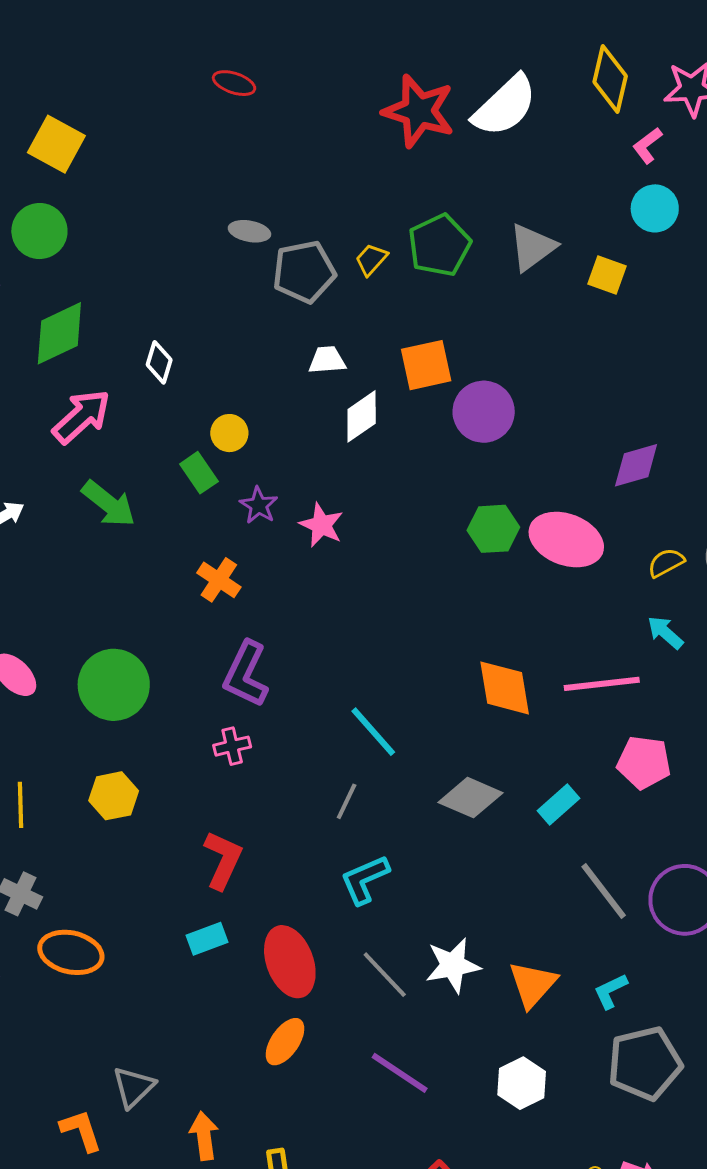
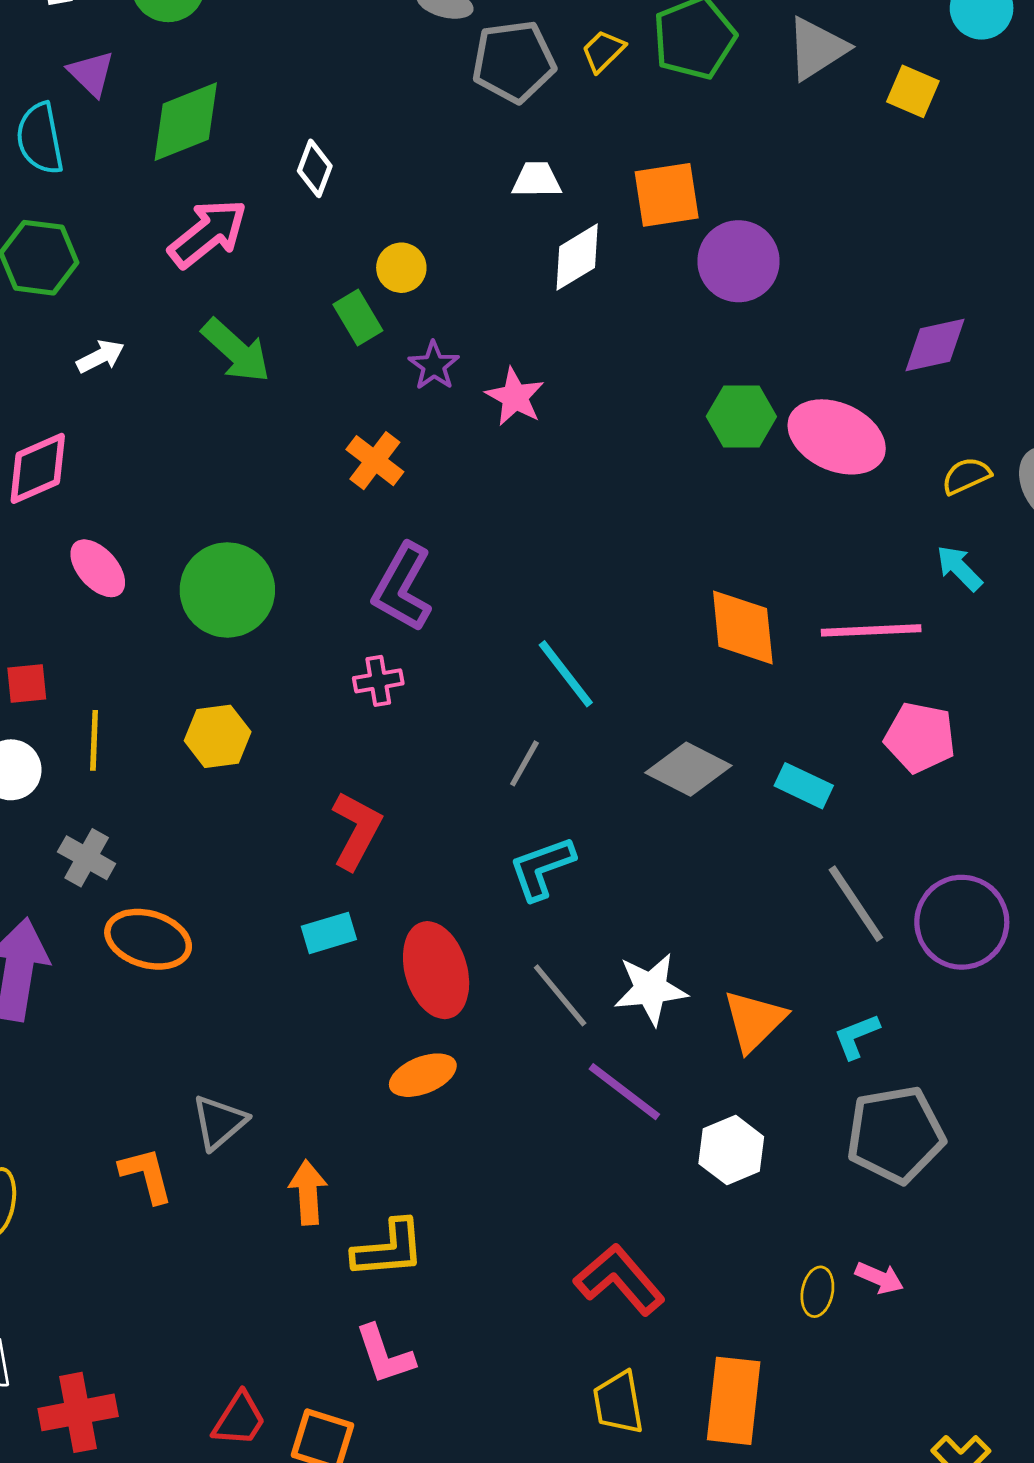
cyan rectangle: (558, 804) -> (804, 786), turned 63
orange ellipse: (285, 1042) -> (423, 1075), turned 30
purple line: (400, 1073) -> (624, 1092), moved

